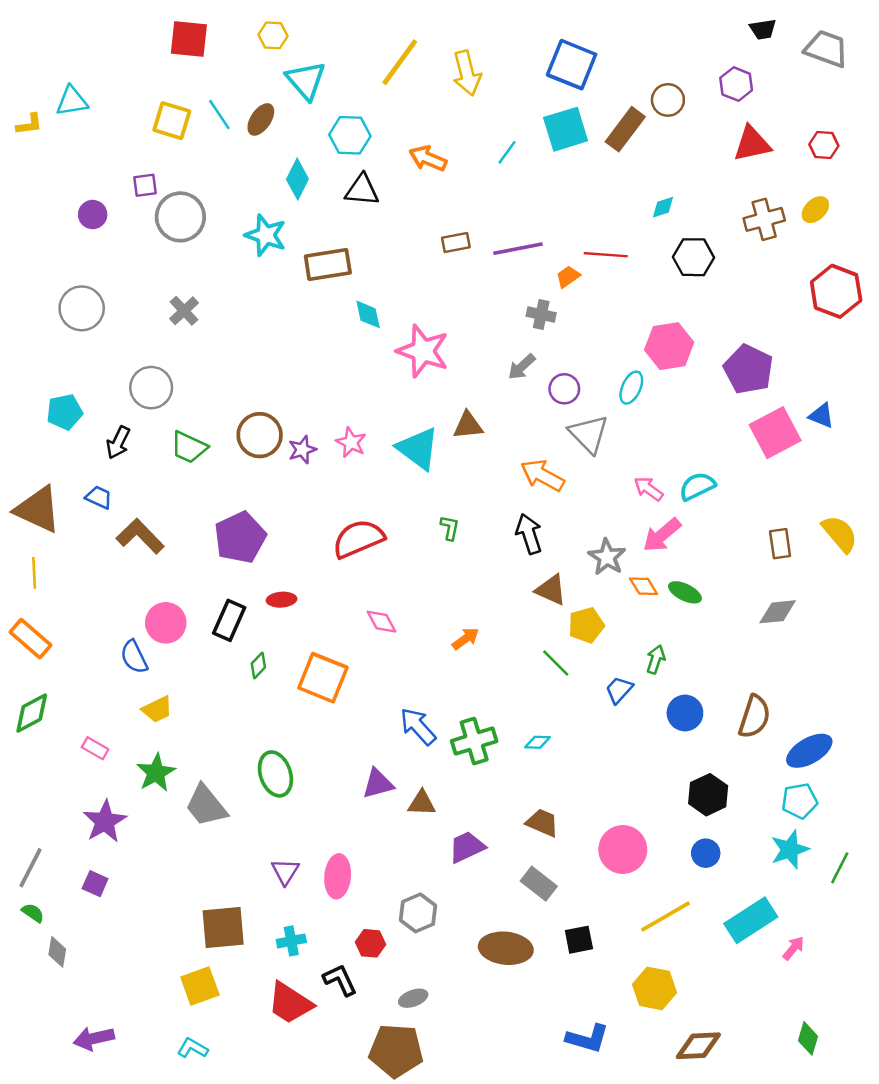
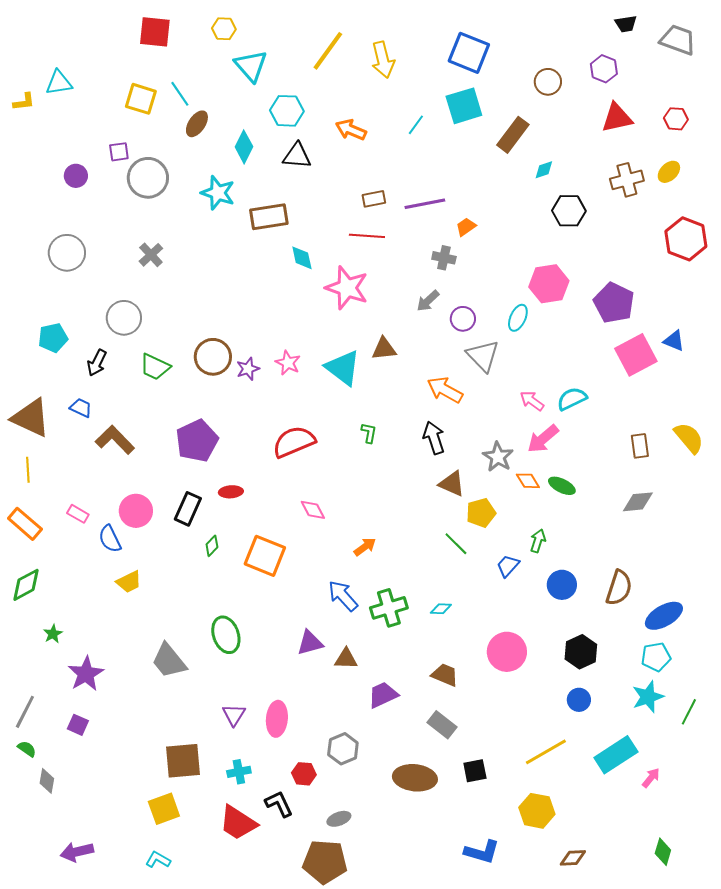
brown ellipse: (261, 119) -> (197, 124), moved
brown rectangle: (625, 129) -> (513, 135), moved
red line: (606, 255) -> (367, 236), moved
orange arrow: (466, 639) -> (365, 547), moved
pink rectangle: (95, 748) -> (78, 514), moved
green star: (156, 773) -> (53, 634), moved, size x0.6
pink circle: (623, 850) -> (507, 652), moved
brown diamond: (698, 1046) -> (573, 858), size x0.7

